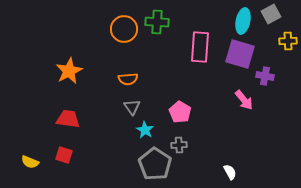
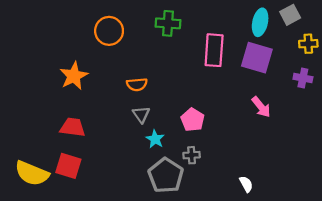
orange circle: (124, 29) -> (109, 31), moved
purple cross: (265, 76) -> (303, 78), moved
red square: (64, 155) -> (68, 166), size x1.4
yellow semicircle: (30, 162) -> (32, 173), size x1.8

